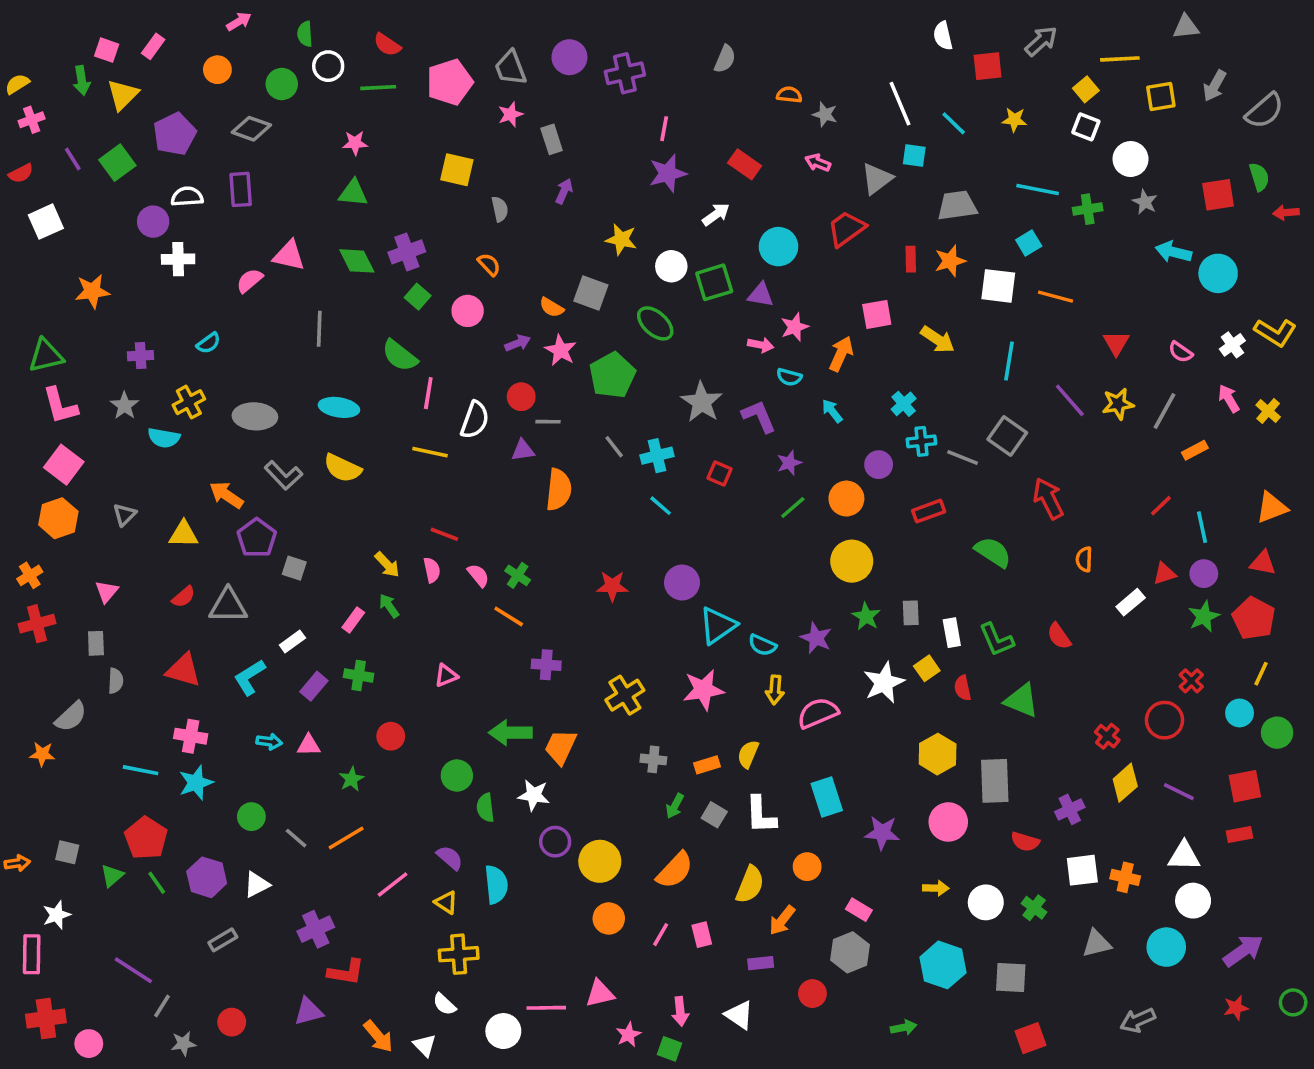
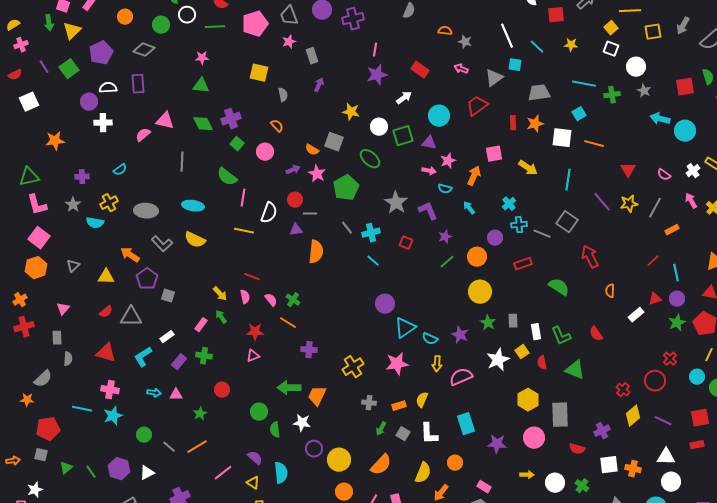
red star: (612, 586) -> (255, 332), moved
red pentagon: (146, 838) -> (48, 429), moved, turned 30

